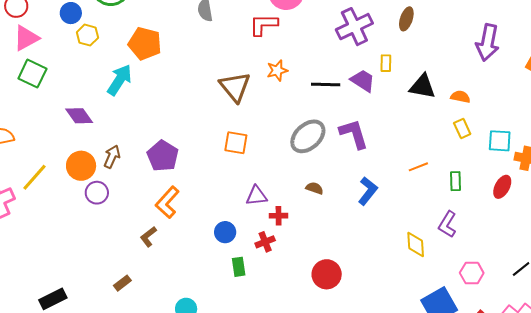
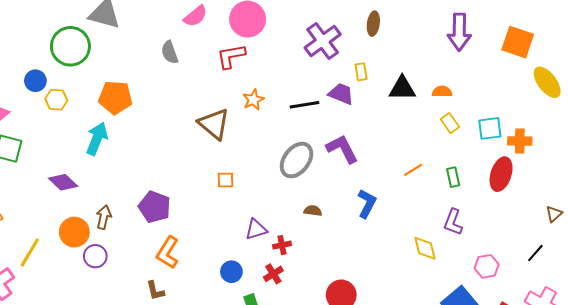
orange square: (236, 143) -> (225, 180), size x0.7
red ellipse: (502, 187) -> (501, 174), size x1.4
brown L-shape: (148, 237) -> (155, 291), turned -55

